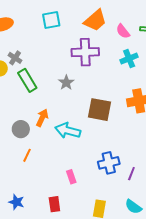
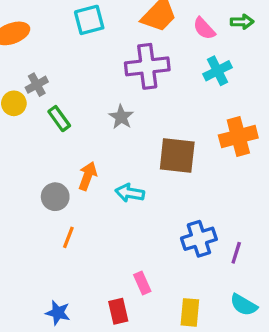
gray cross: (15, 58) -> (37, 85), turned 32
green rectangle: (27, 80) -> (59, 119), size x0.7
cyan arrow: (68, 131) -> (130, 193), size x0.7
pink rectangle: (71, 177) -> (142, 283), moved

